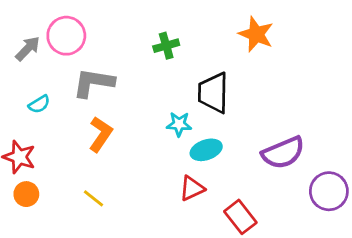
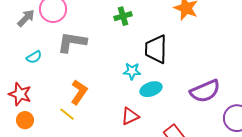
orange L-shape: (101, 134) -> (79, 92), moved
red triangle: (192, 188) -> (130, 116), moved
yellow line: (93, 198) -> (67, 114), moved

